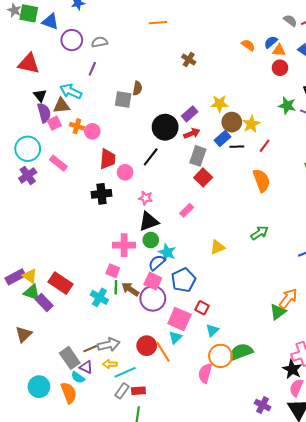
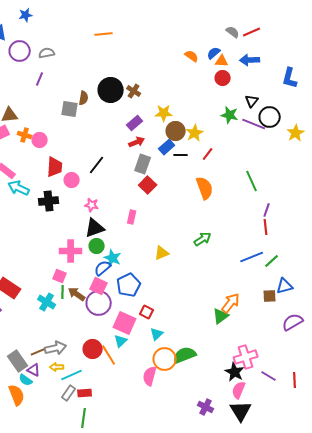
brown cross: (189, 60) -> (134, 91), moved
cyan arrow: (71, 91) -> (19, 188), moved
black circle: (165, 127) -> (111, 90), moved
pink rectangle: (187, 210) -> (132, 217), turned -32

